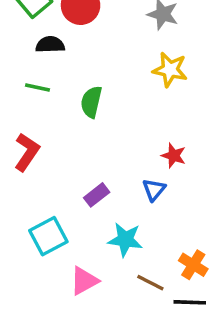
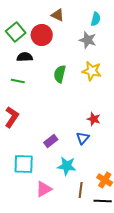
green semicircle: (91, 102) -> (60, 74), moved
cyan square: (48, 236) -> (24, 164), turned 30
brown line: (150, 283) -> (81, 190), turned 70

